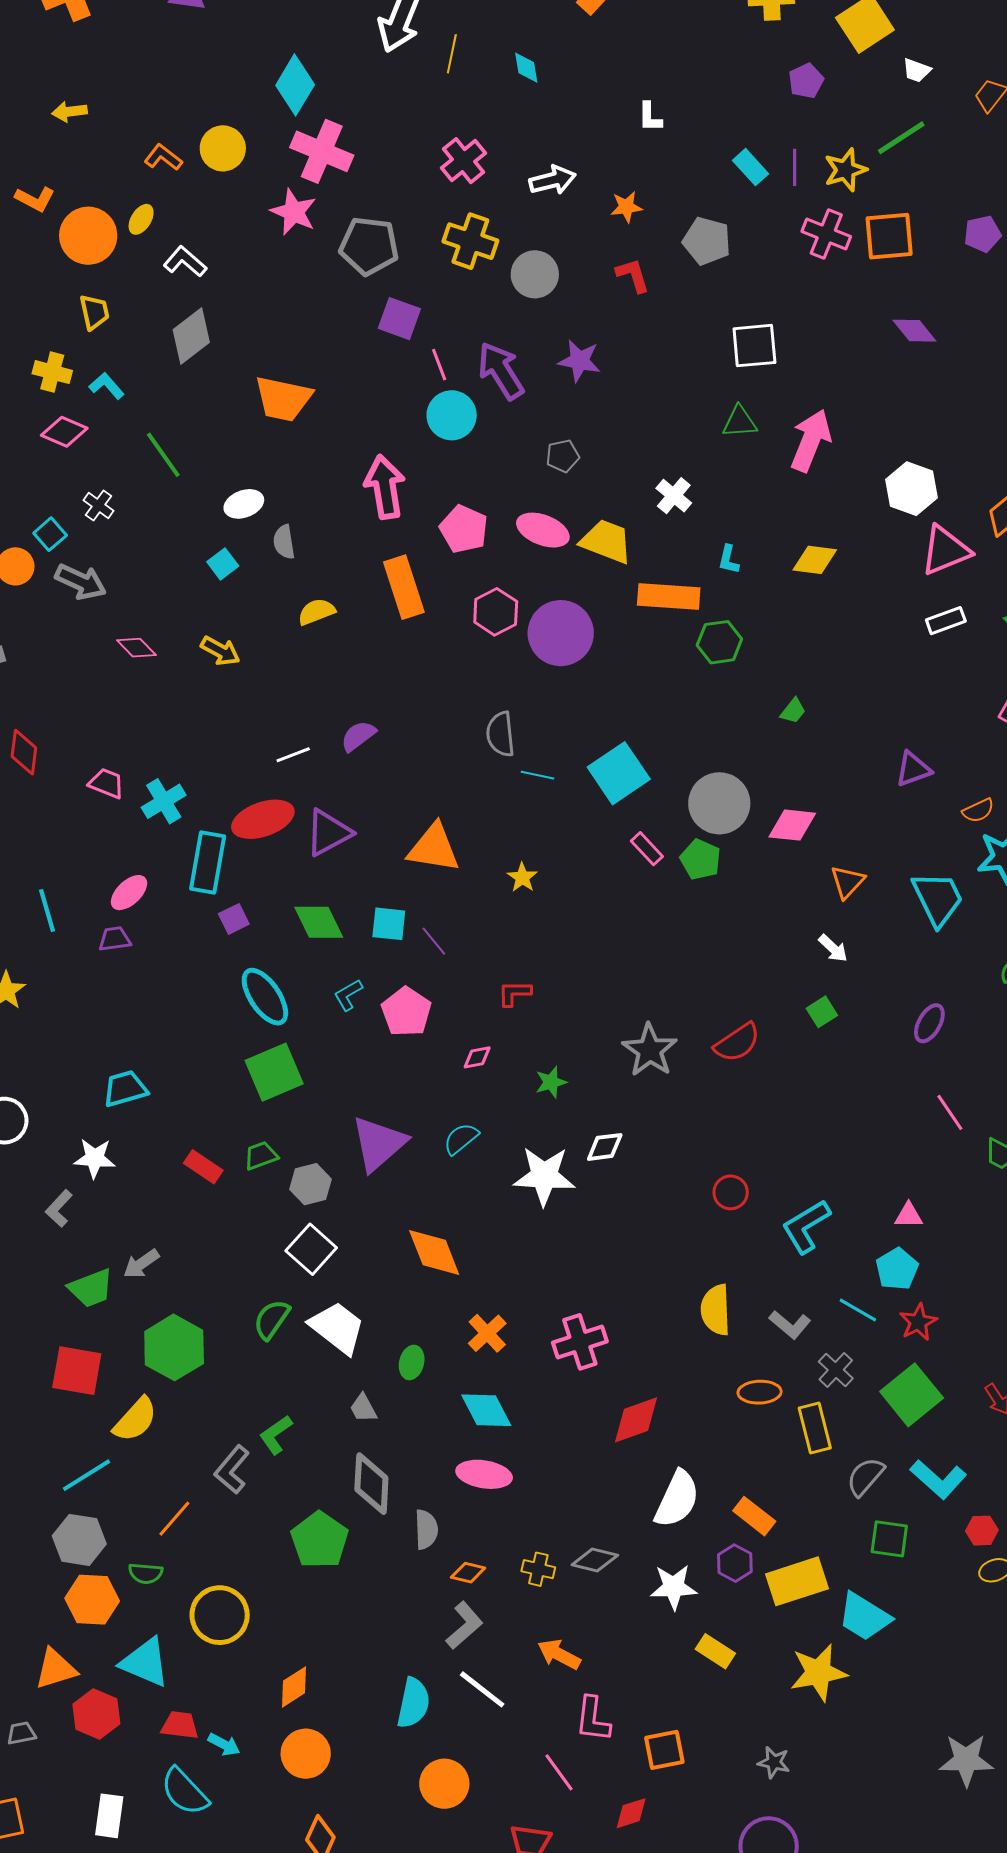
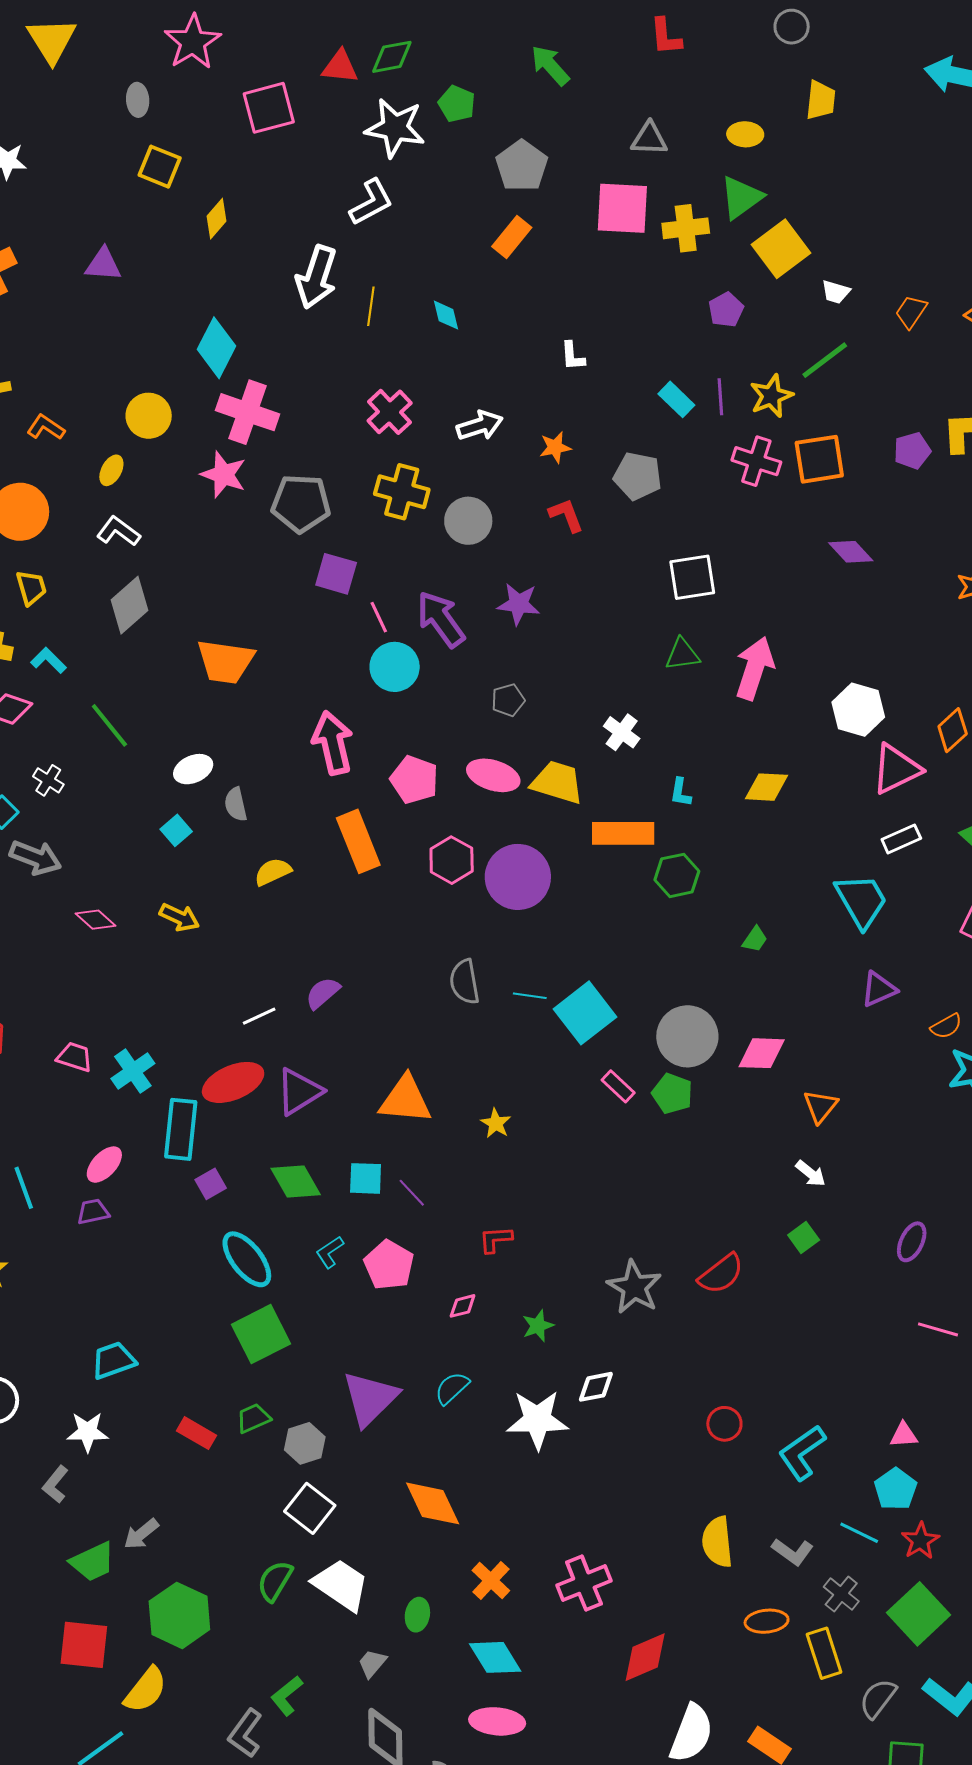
orange L-shape: (163, 157) -> (46, 427), moved
yellow ellipse: (141, 219) -> (111, 470), moved
cyan line: (537, 775) -> (530, 996), moved
cyan trapezoid: (938, 899) -> (861, 901), moved
pink line: (950, 1112) -> (938, 1329), turned -36
gray trapezoid: (363, 1408) -> (372, 1663), turned 72

